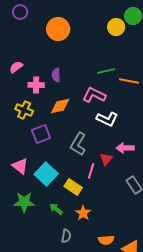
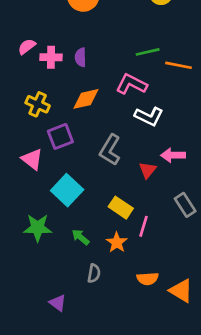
pink cross: (36, 85) -> (51, 57), moved
pink triangle: (20, 166) -> (32, 159), moved
pink line: (91, 171) -> (144, 226), moved
yellow rectangle: (73, 187) -> (121, 208), moved

